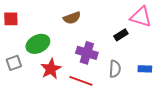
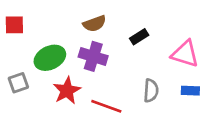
pink triangle: (141, 17) -> (185, 54), moved
black rectangle: (121, 35) -> (139, 37), moved
purple cross: (87, 53) -> (93, 56), moved

